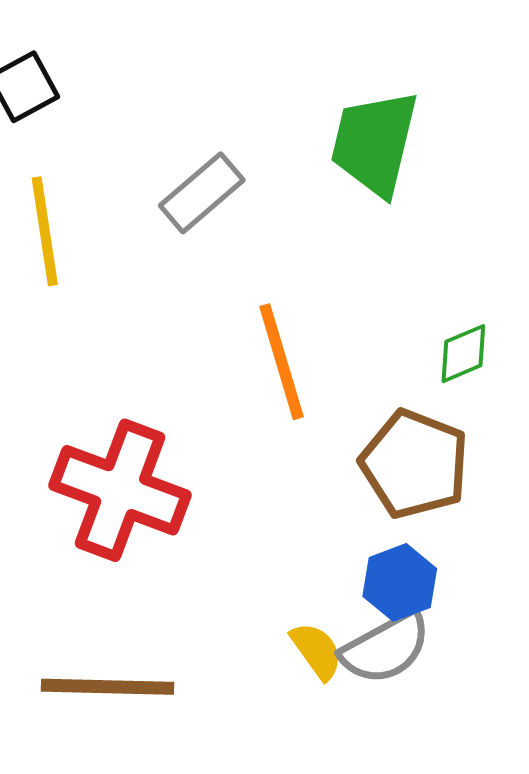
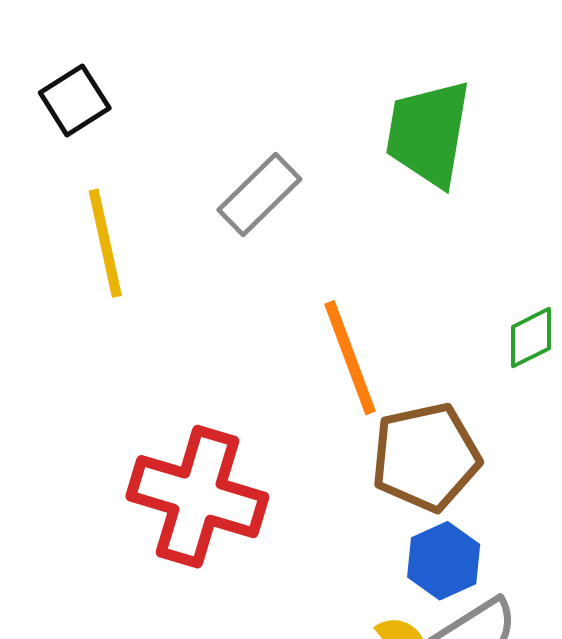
brown pentagon: (414, 464) -> (426, 457), moved, turned -30
blue hexagon: (400, 582) -> (444, 561), moved

